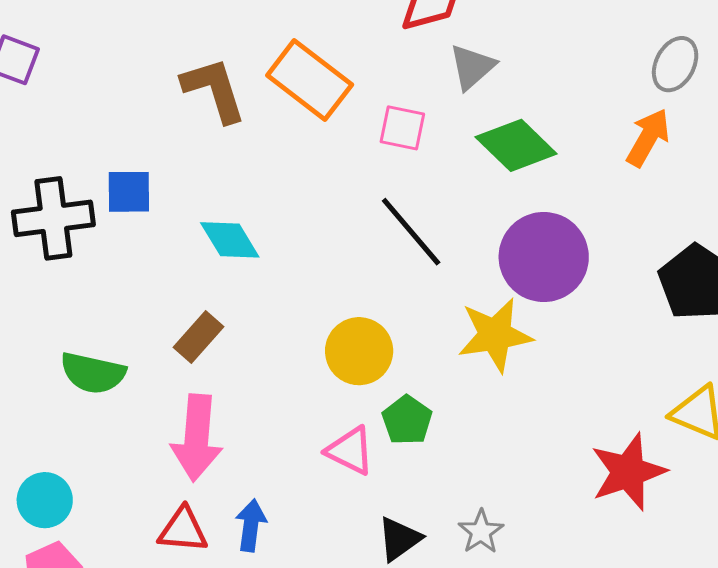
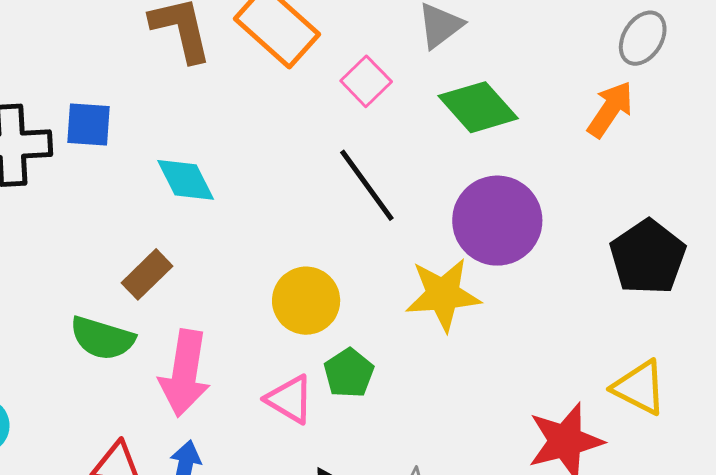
pink square: (402, 128) -> (366, 81), turned 30
green semicircle: (93, 373) -> (102, 338), moved
pink arrow: (197, 438) -> (185, 373), moved

